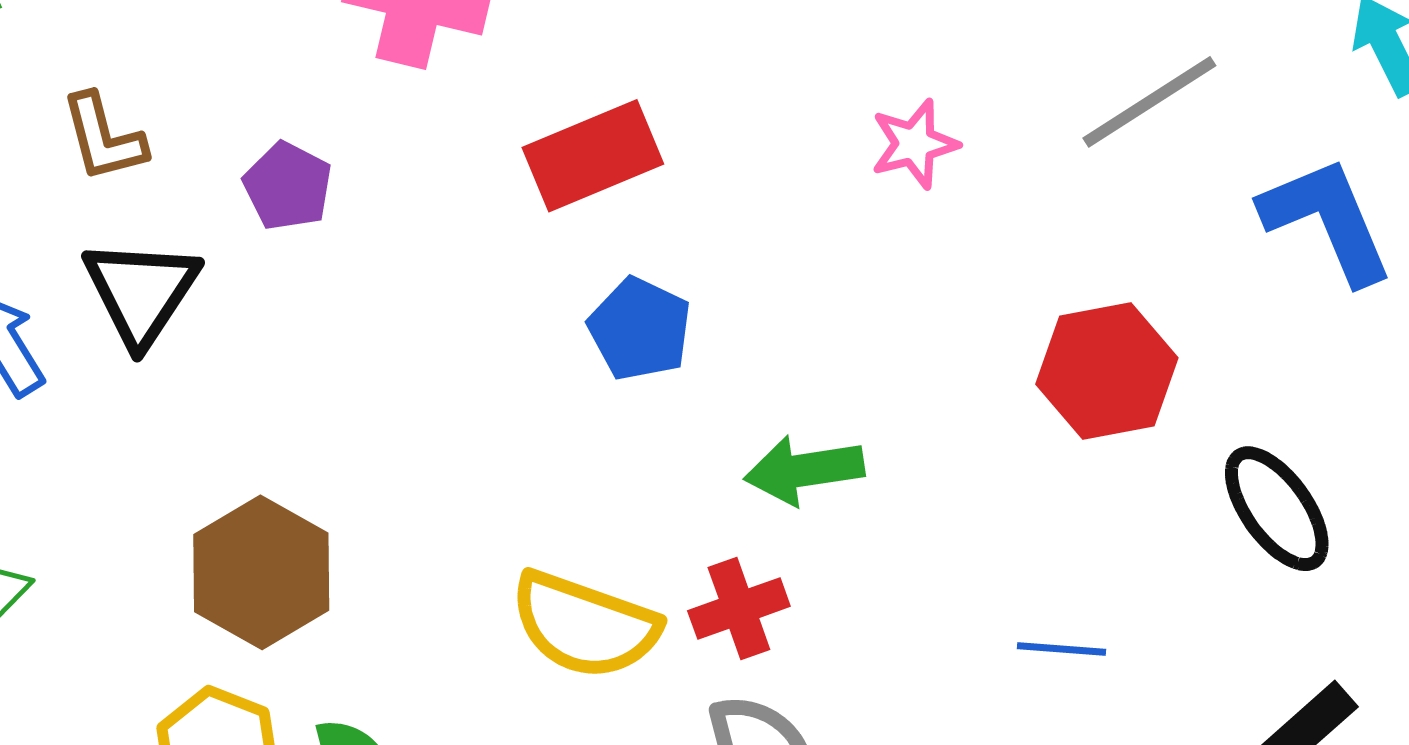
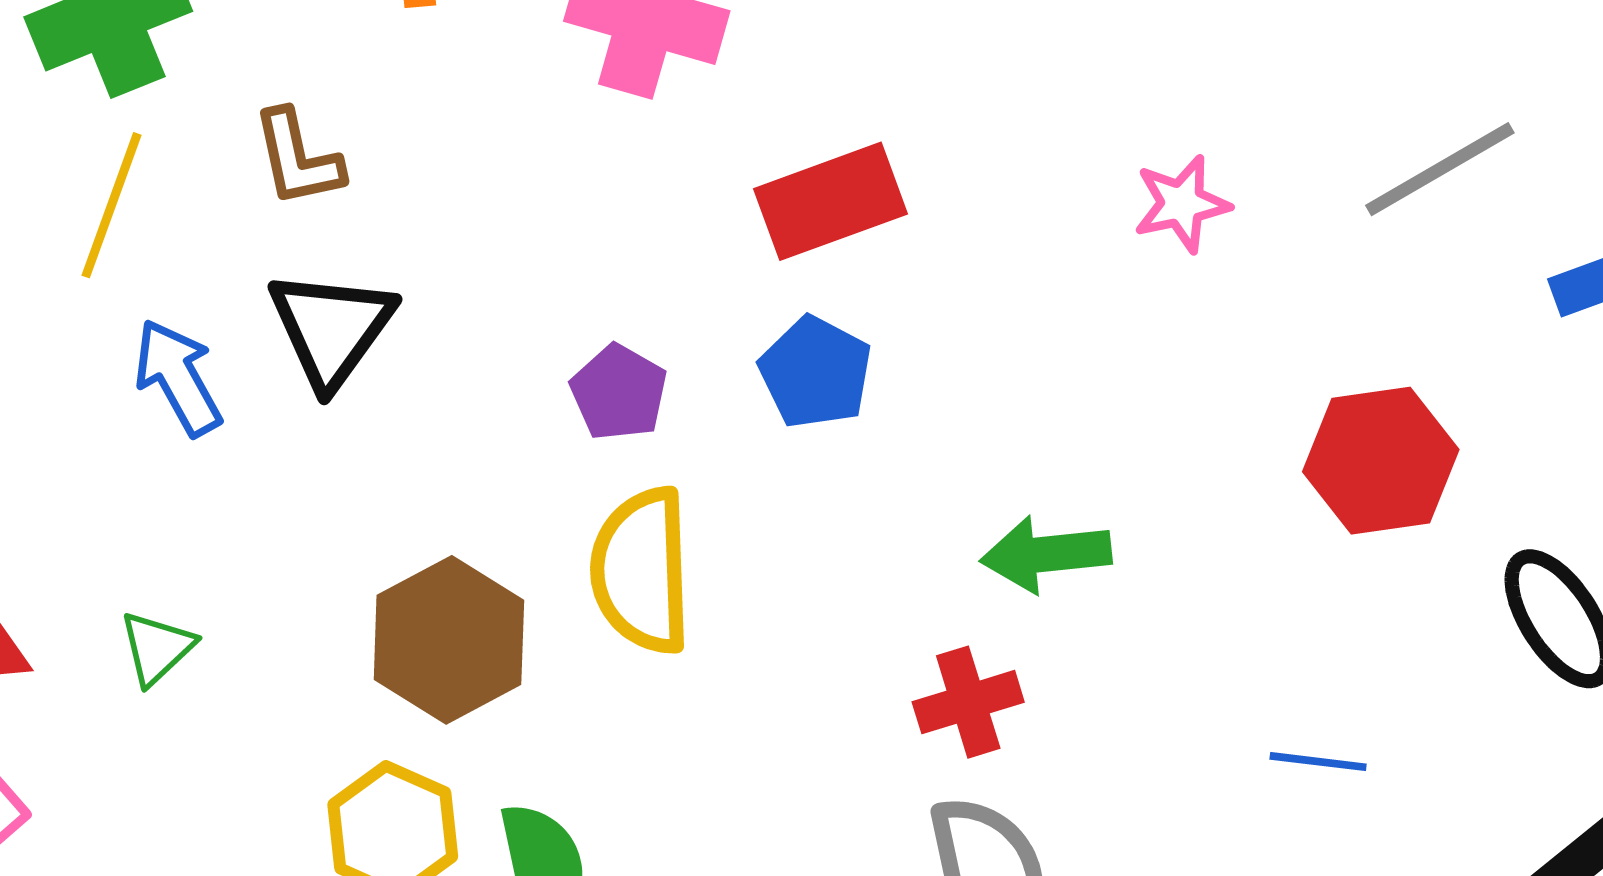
purple pentagon: (288, 186) -> (619, 392), moved
blue pentagon: (640, 329) -> (816, 372), moved
yellow semicircle: (585, 625) -> (641, 571), moved, turned 66

